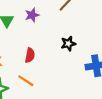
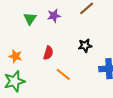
orange line: (26, 81) -> (63, 74), moved

